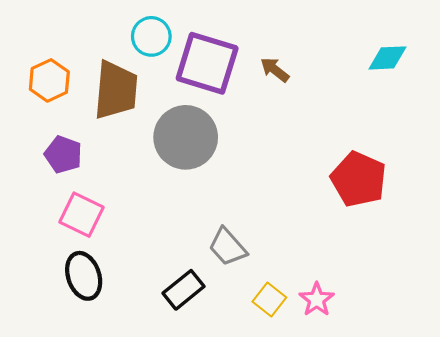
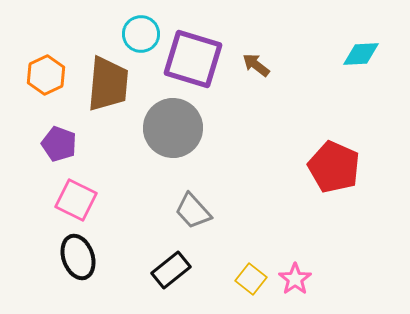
gray trapezoid: (228, 247) -> (193, 211), moved

